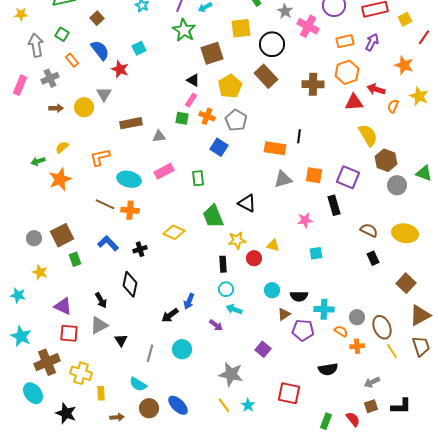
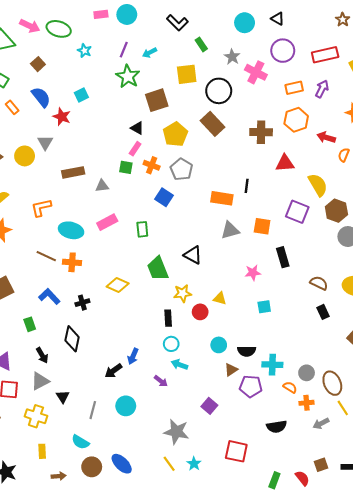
red triangle: (354, 102) -> (285, 163), moved
purple square: (348, 177) -> (297, 212), moved
green rectangle: (75, 259) -> (30, 324), moved
yellow cross: (81, 373) -> (36, 416), moved
gray arrow: (372, 382) -> (321, 423), moved

